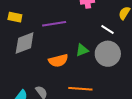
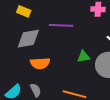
orange semicircle: (58, 61) -> (40, 63), moved

